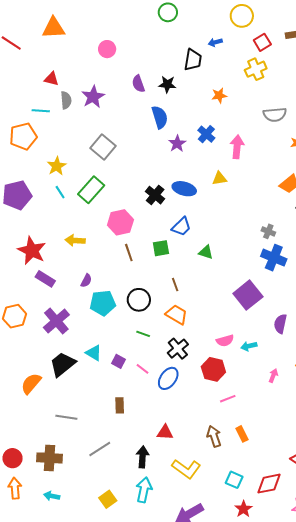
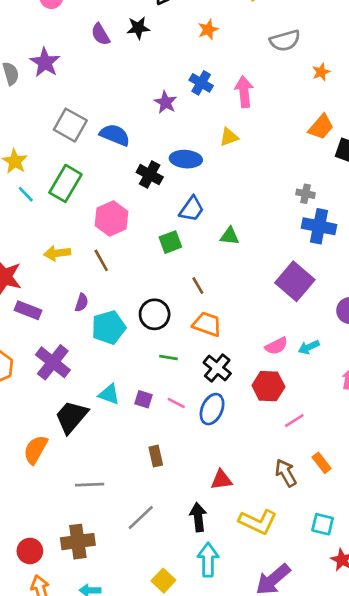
blue semicircle: (160, 117) -> (115, 135), moved, turned -40
brown line: (129, 253) -> (101, 260), moved

